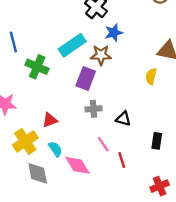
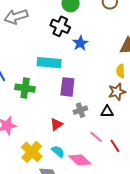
cyan rectangle: (72, 45) -> (49, 63), turned 55
brown star: (101, 55) -> (117, 92), moved
red triangle: (50, 120) -> (57, 124), moved

